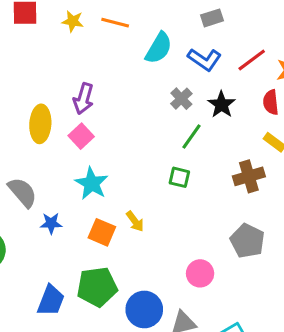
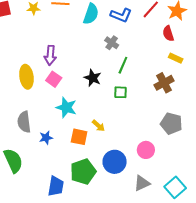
black star: (222, 105) -> (93, 78), moved
gray semicircle: (22, 192) -> (24, 122), turned -135
blue circle: (144, 309) -> (115, 162), moved

